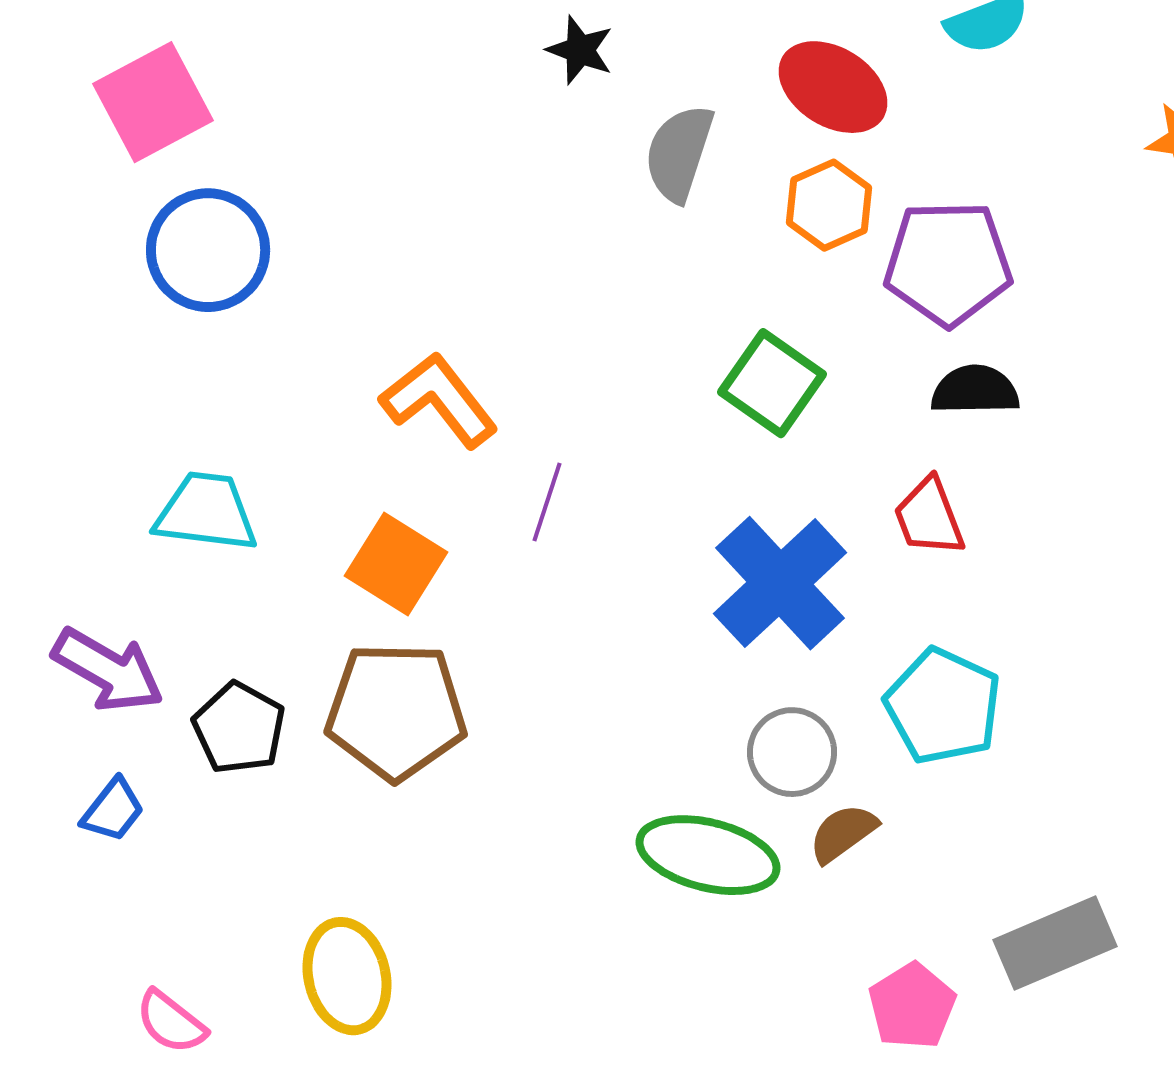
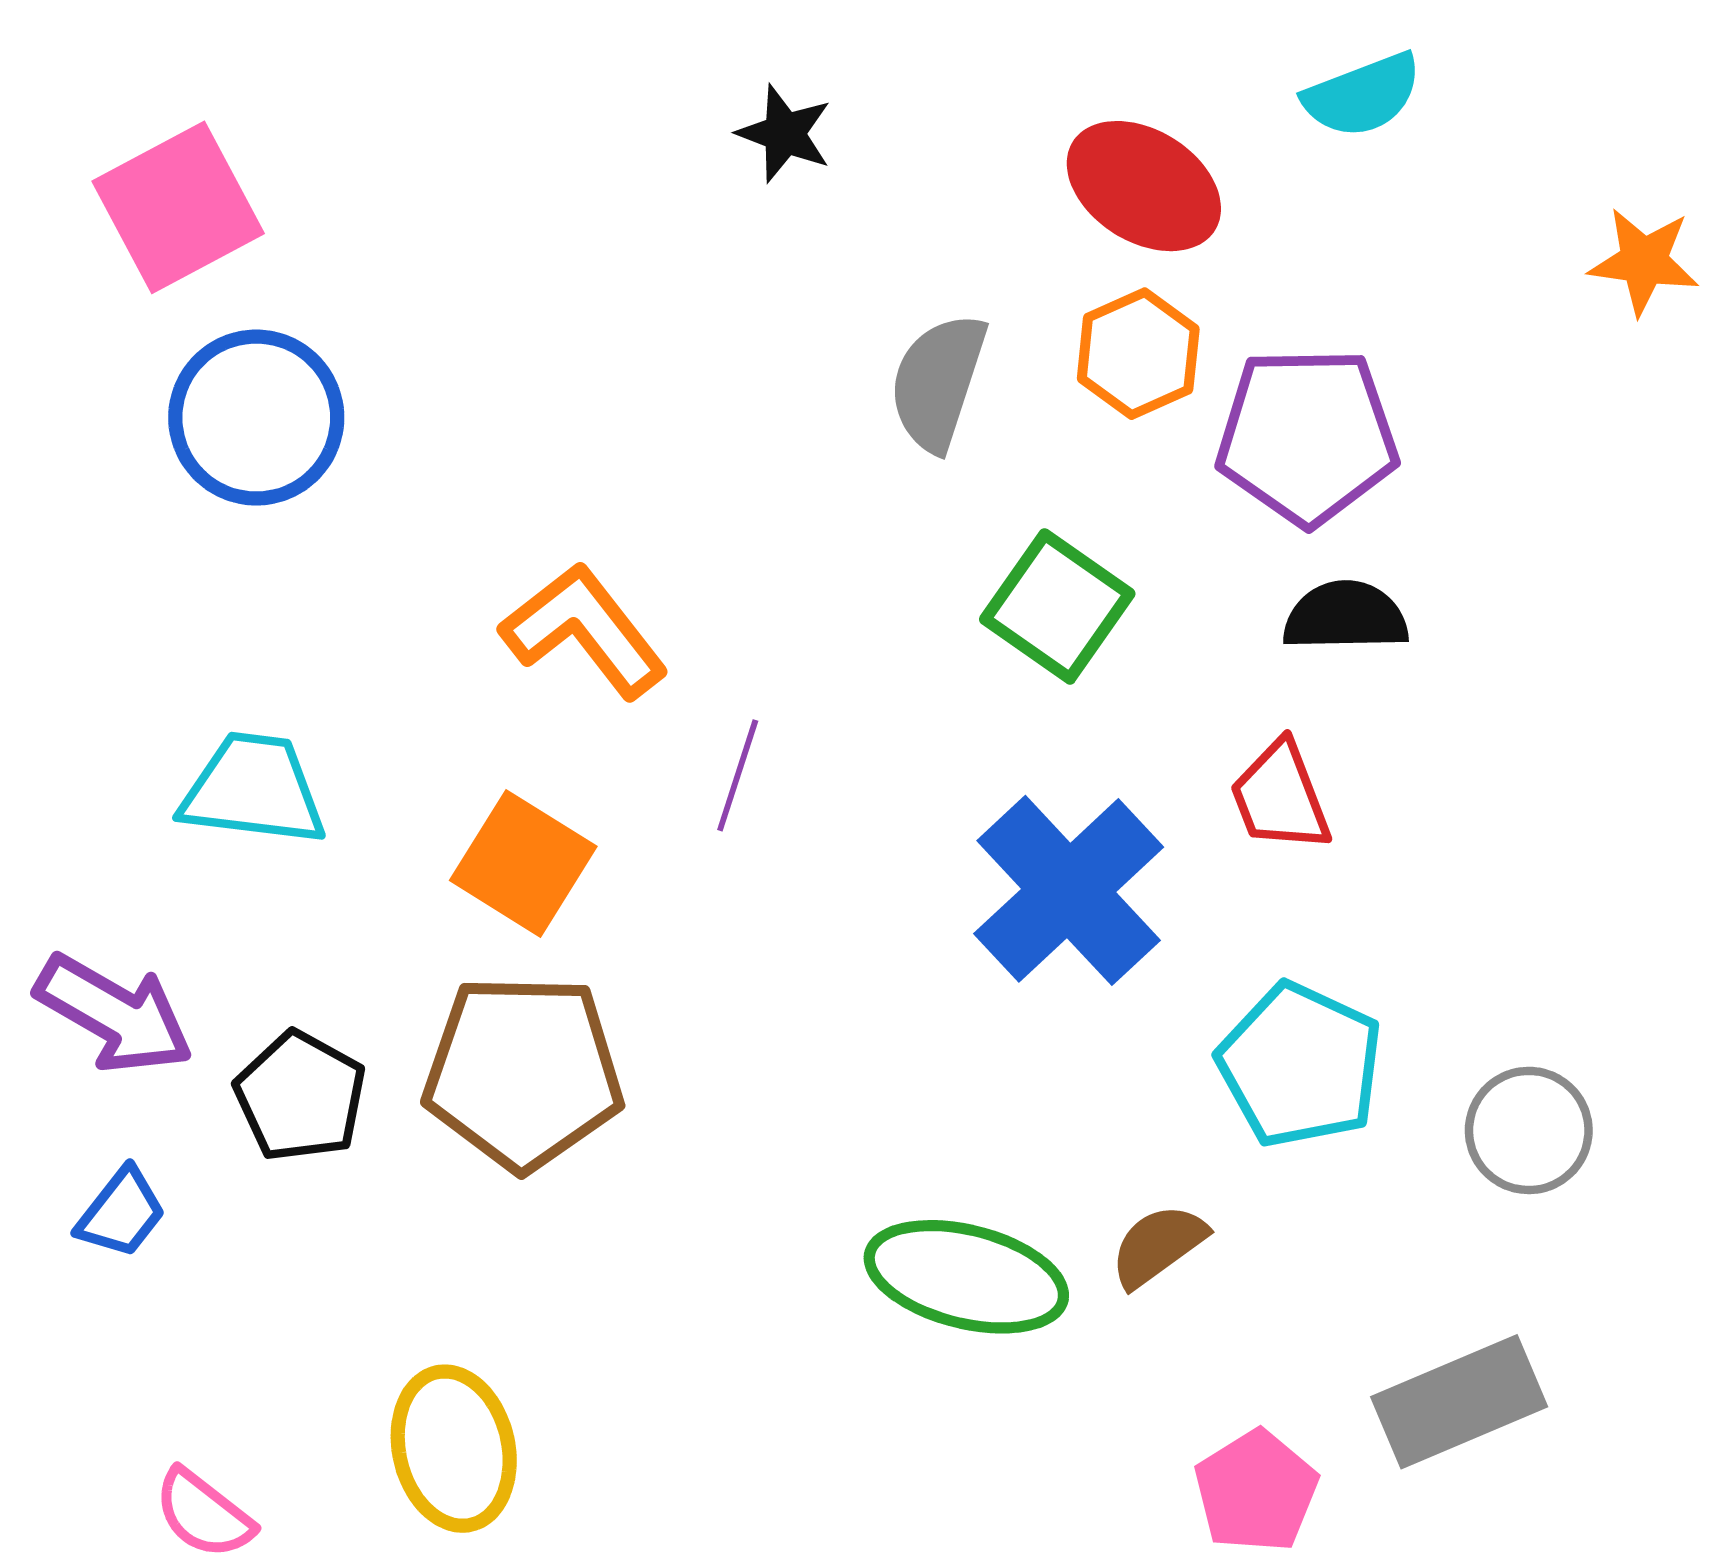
gray semicircle: (679, 153) -> (938, 382), moved
gray circle: (792, 752) -> (1529, 1130), moved

